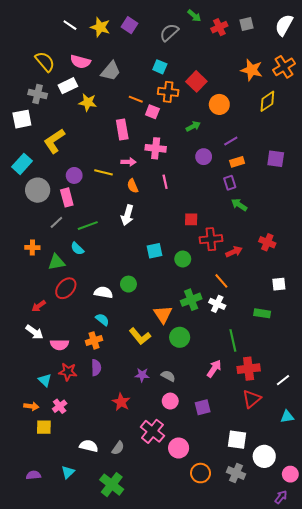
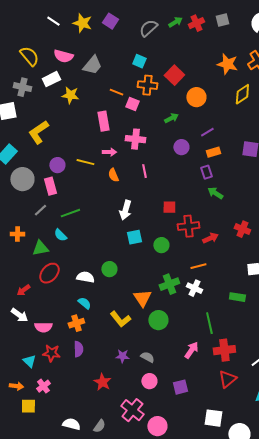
green arrow: (194, 16) -> (175, 22), moved, turned -72
white arrow: (127, 215) -> (125, 210), moved
orange line: (221, 281) -> (198, 266), turned -63

